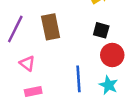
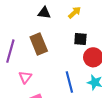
pink triangle: (27, 63) -> (25, 77), turned 40

